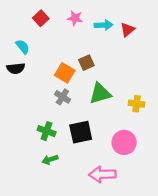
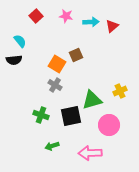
green triangle: (100, 93) -> (92, 100), moved
yellow cross: (137, 104) -> (120, 91), turned -32
green arrow: (50, 160) -> (52, 146), moved

